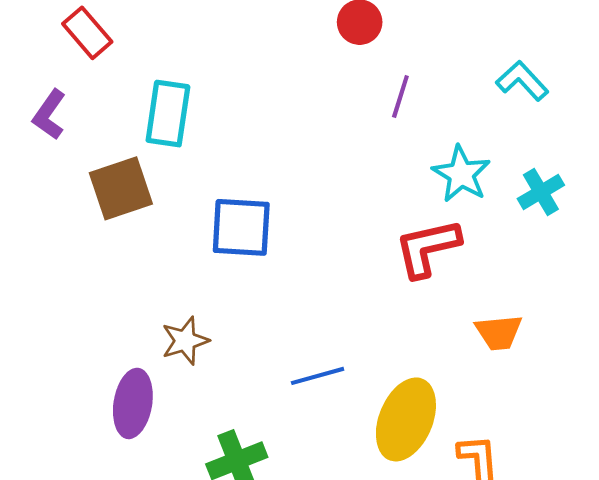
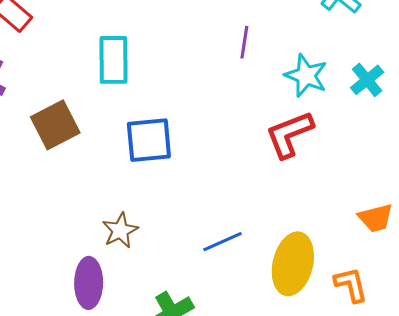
purple line: (400, 97) -> (244, 42), moved
cyan rectangle: (168, 114) -> (113, 60), moved
orange trapezoid: (499, 332) -> (376, 218), moved

